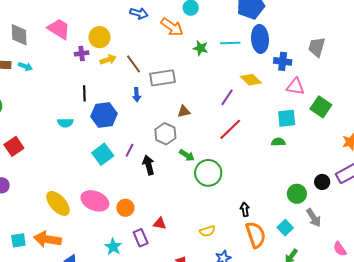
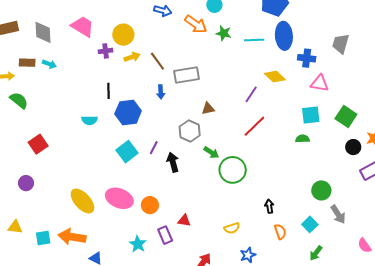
green star: (201, 48) -> (224, 33), moved
green square: (321, 107) -> (346, 116), moved
black circle: (322, 182) -> (353, 147), moved
orange semicircle: (256, 235) -> (280, 232), size x0.6

